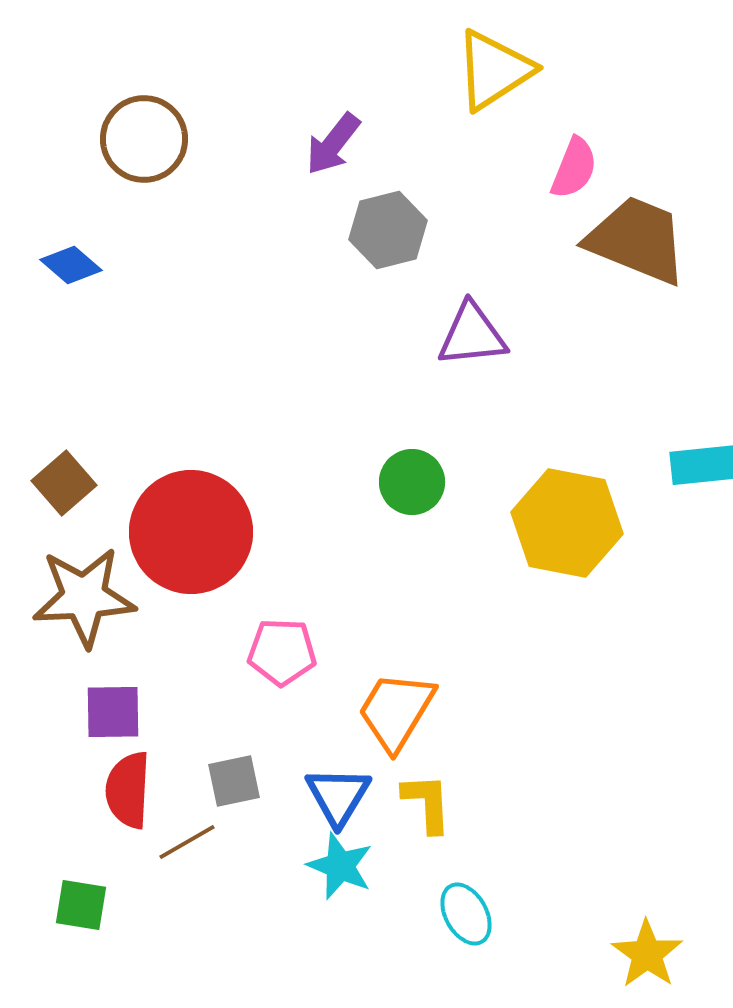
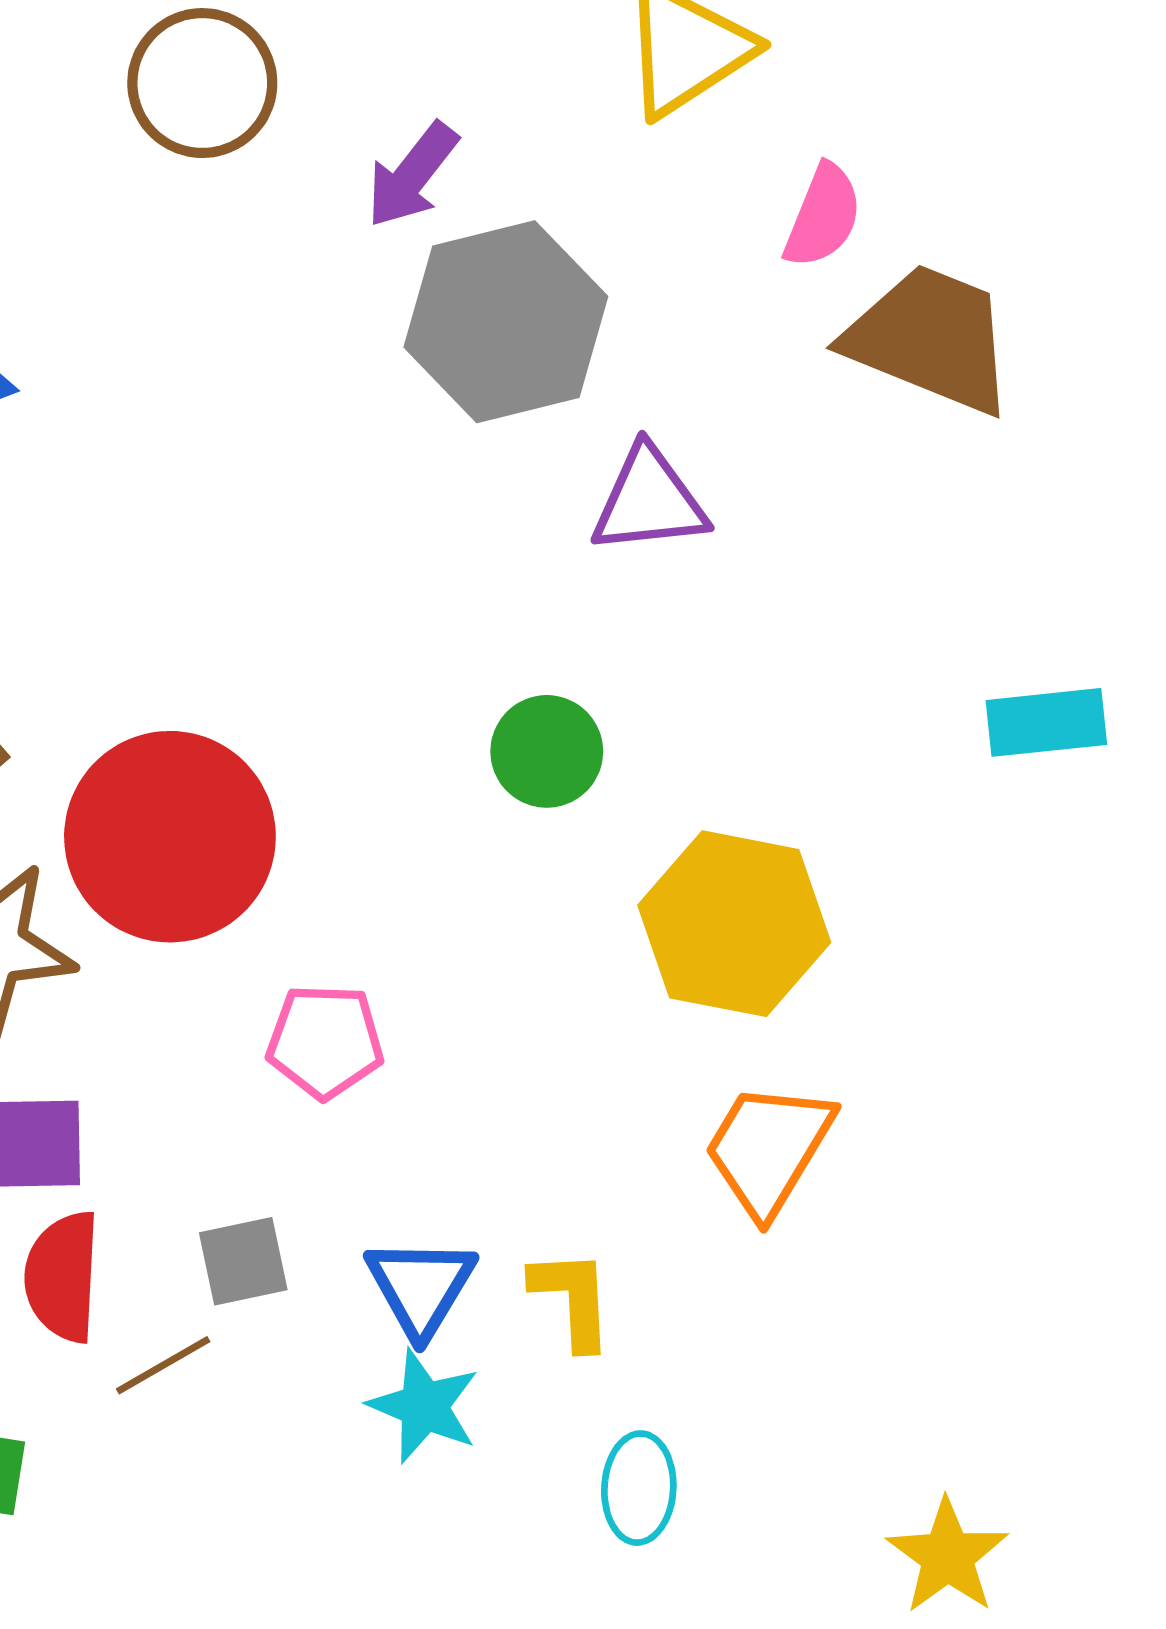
brown circle: (144, 139) -> (202, 83), moved
gray hexagon: (388, 230) -> (506, 322), size x1.5
yellow hexagon: (567, 523) -> (734, 924), moved
orange trapezoid: (396, 711) -> (768, 1149), moved
cyan ellipse: (466, 914) -> (639, 1488), turned 32

